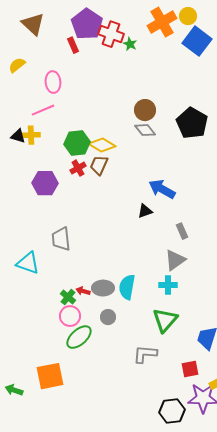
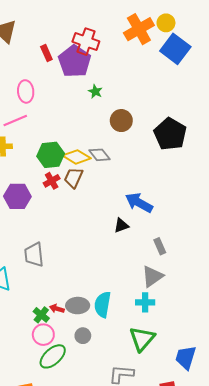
purple pentagon: (87, 24) -> (75, 61), moved
green star: (130, 44) -> (95, 91), moved
gray diamond: (145, 130) -> (99, 155), moved

